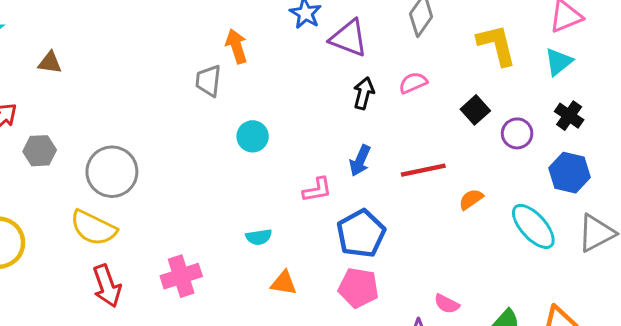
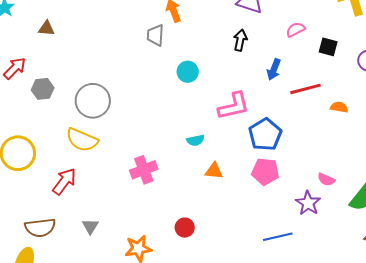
black arrow: (364, 93) -> (240, 40), moved
black square: (475, 110) -> (328, 47), moved, turned -30
blue arrow: (360, 161) -> (274, 70), moved
pink L-shape: (317, 190) -> (234, 106), size x1.6
orange semicircle: (471, 199) -> (339, 107), turned 48
red arrow: (107, 286) -> (64, 181), moved, turned -120

